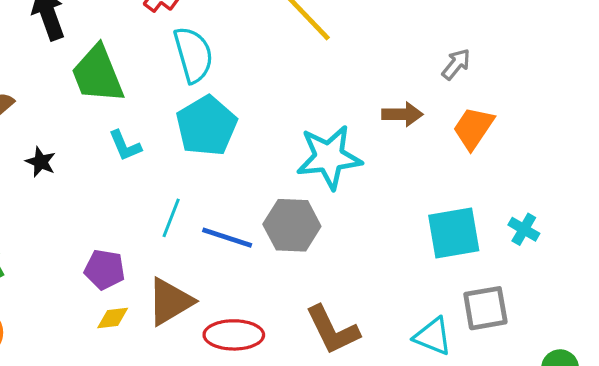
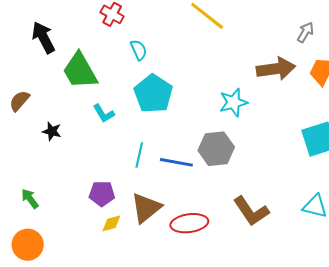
cyan semicircle: (193, 55) -> (139, 50), size x0.6
brown arrow: (402, 114) -> (276, 69), size x1.5
cyan star: (329, 157) -> (233, 102), size x0.7

